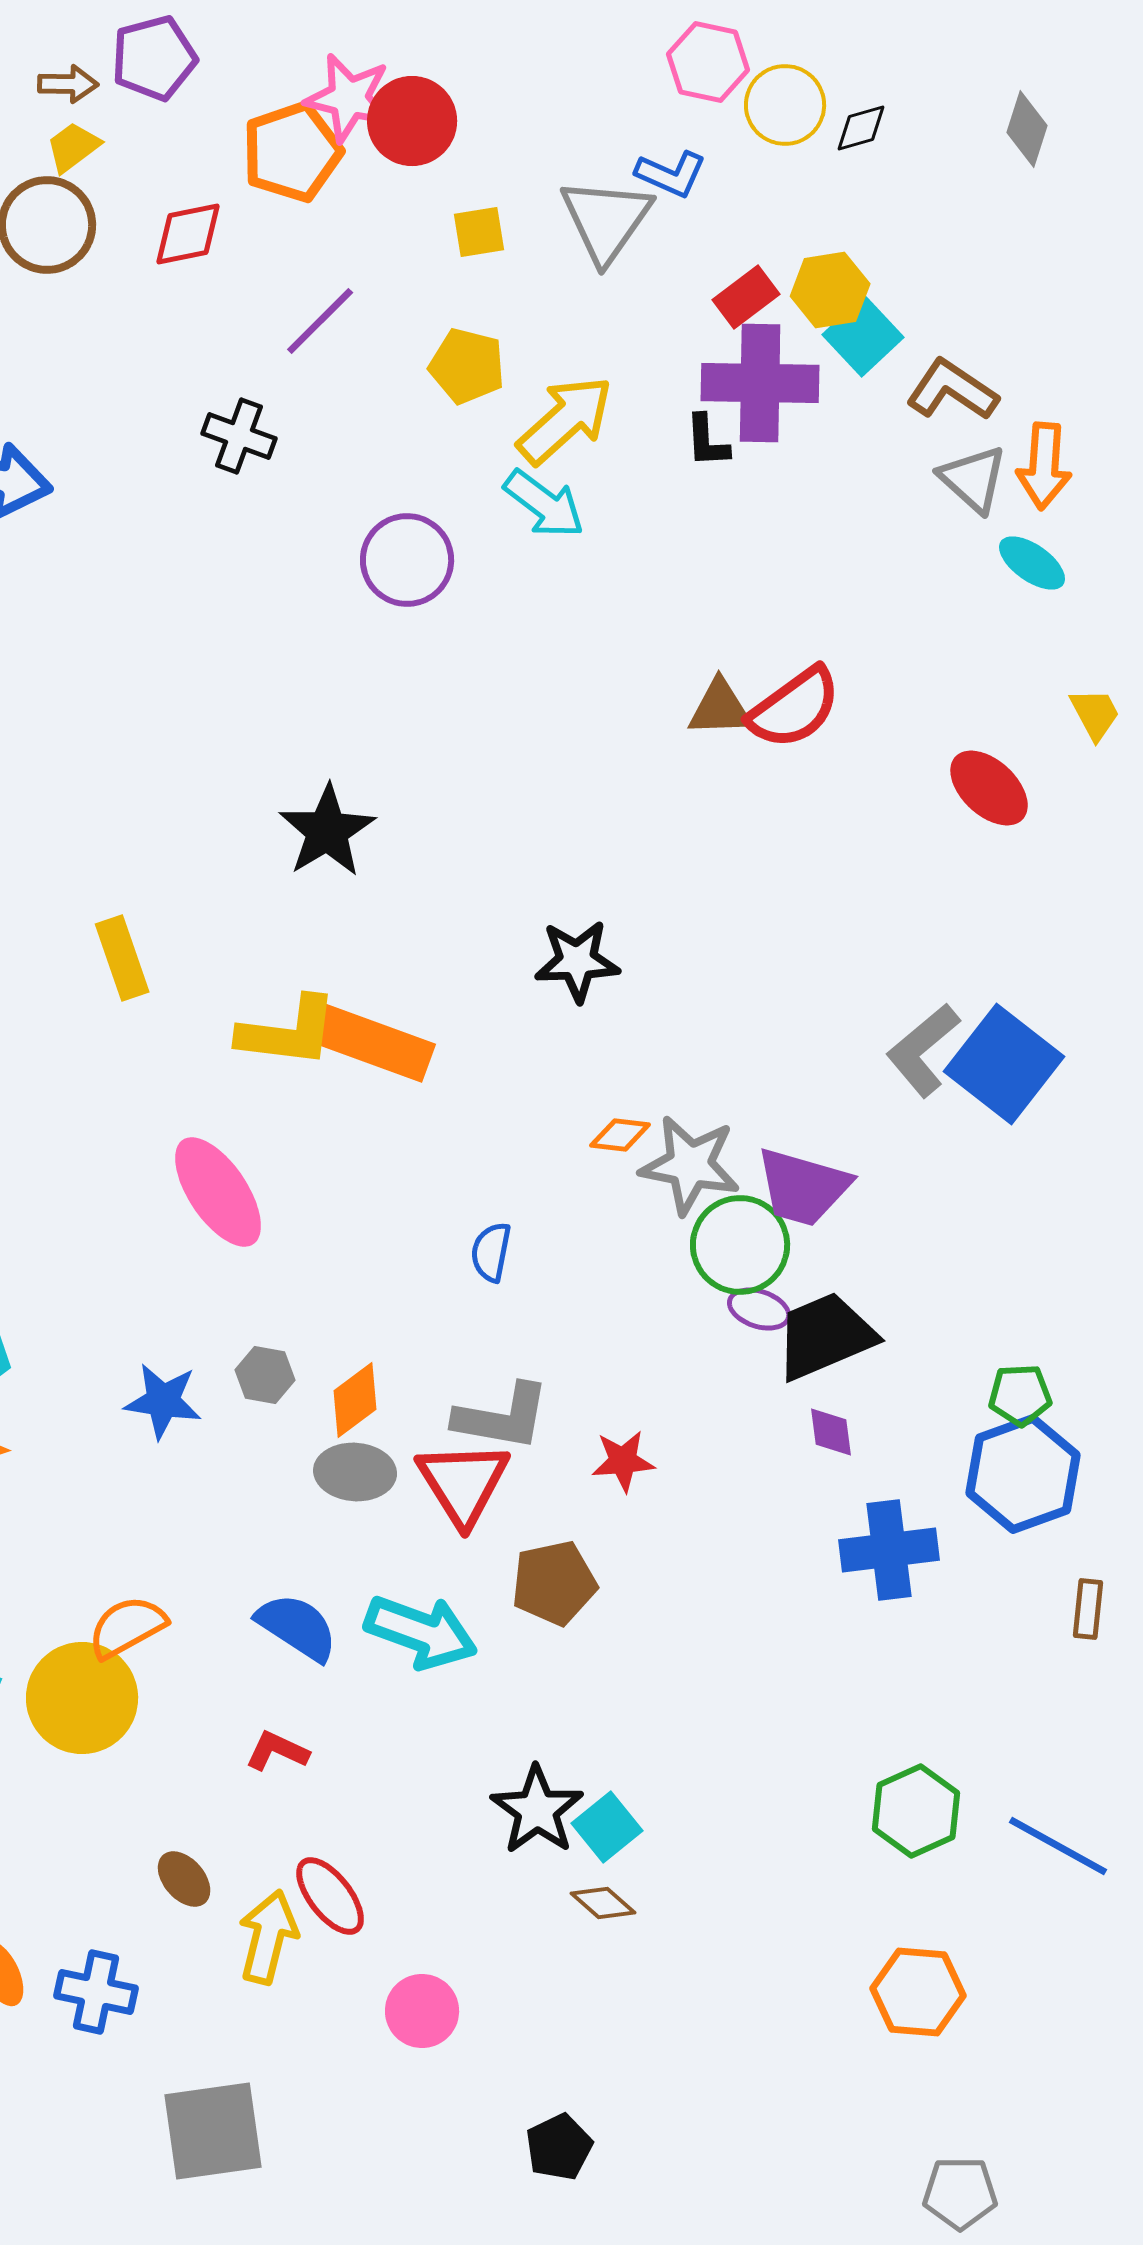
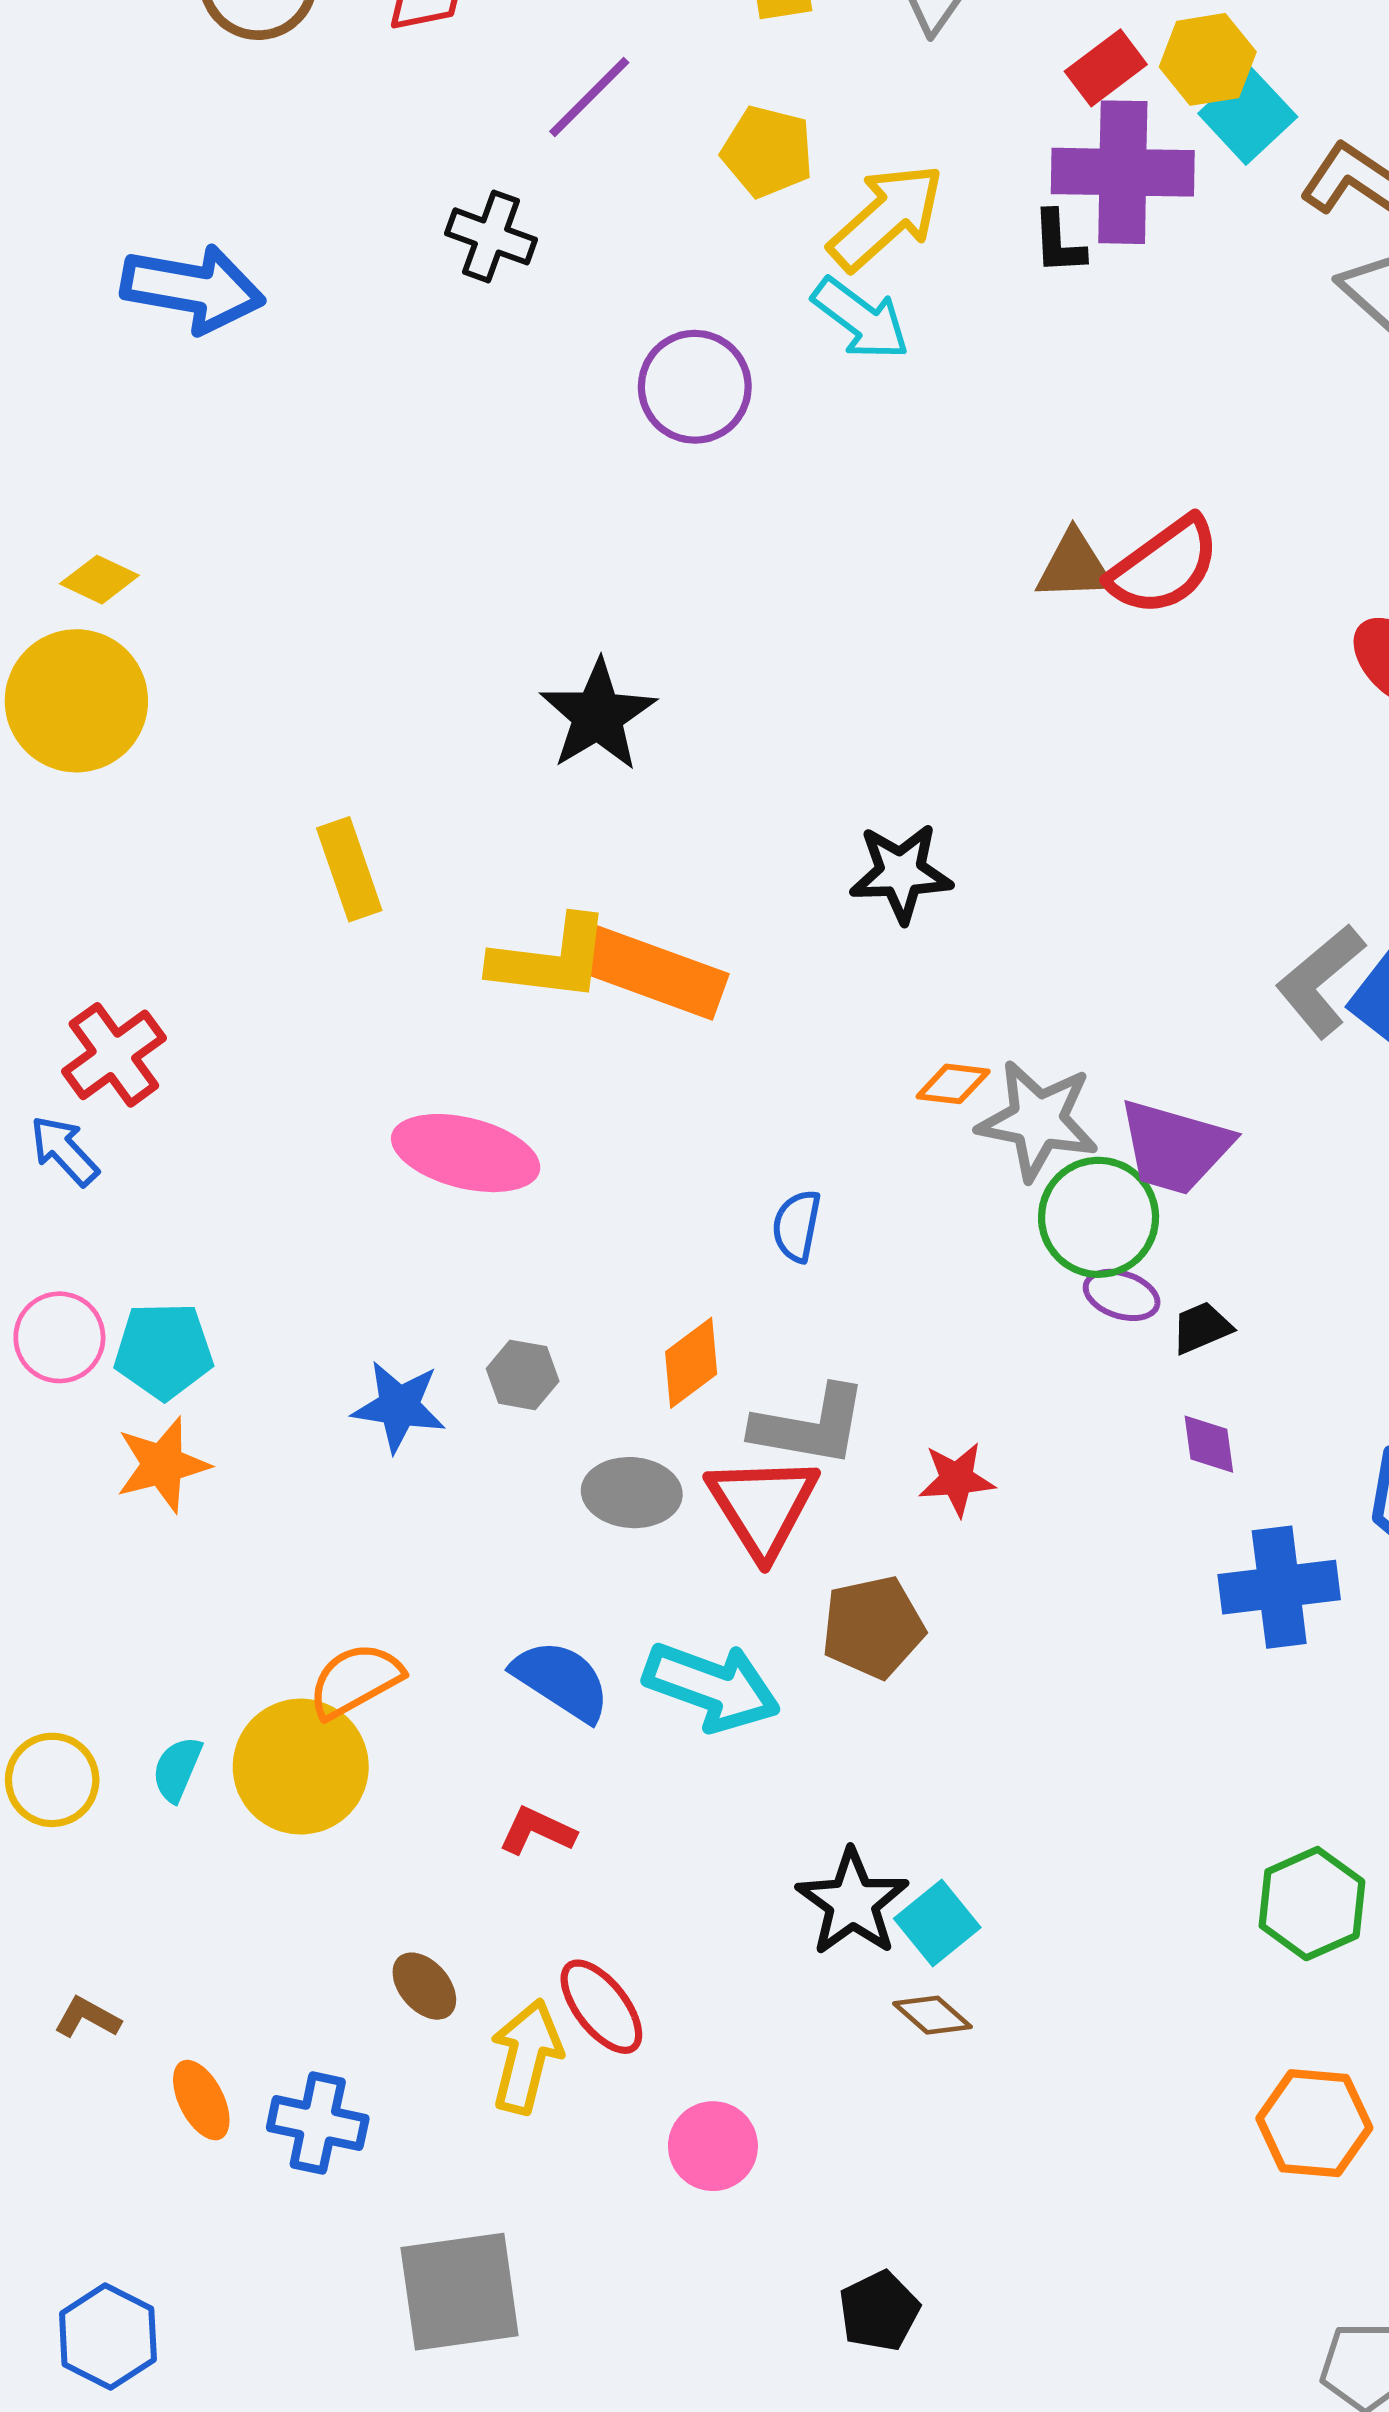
pink ellipse: (218, 1192) -> (466, 1153), turned -42
black trapezoid: (825, 1336) -> (1202, 1328), size x0.5
orange diamond: (355, 1400) -> (691, 1363), moved

